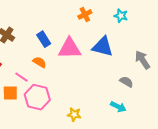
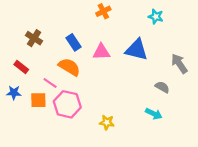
orange cross: (85, 14) -> (103, 11), moved
pink triangle: (70, 48) -> (101, 52), size x0.7
orange semicircle: (40, 62) -> (69, 67), size x1.5

